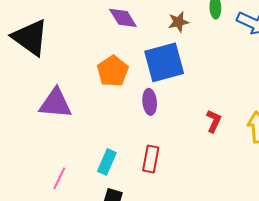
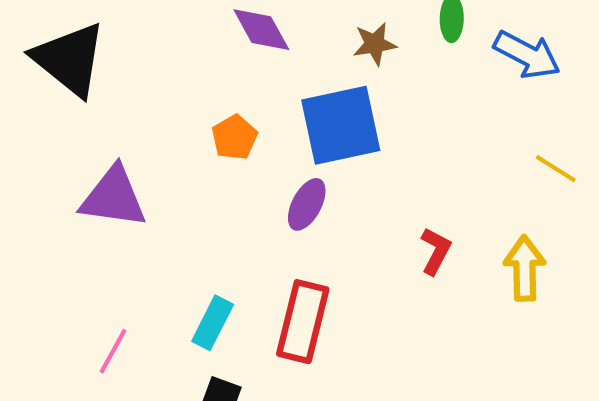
orange pentagon: (113, 71) -> (234, 137), size x0.7
purple ellipse: (150, 102) -> (307, 204), turned 30
red rectangle: (151, 159) -> (303, 322), size x1.4

